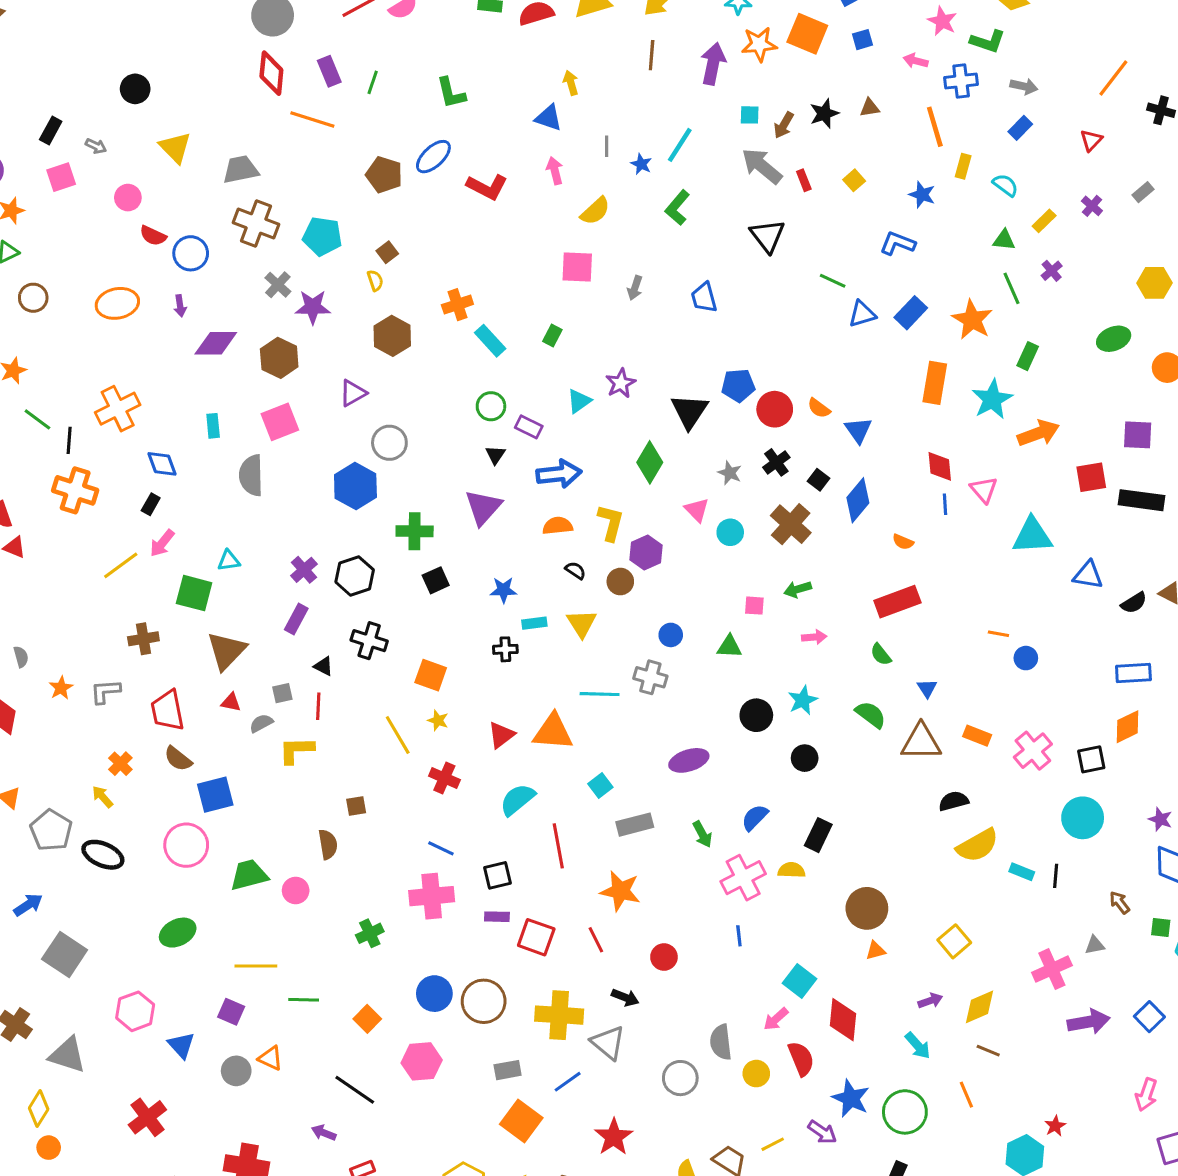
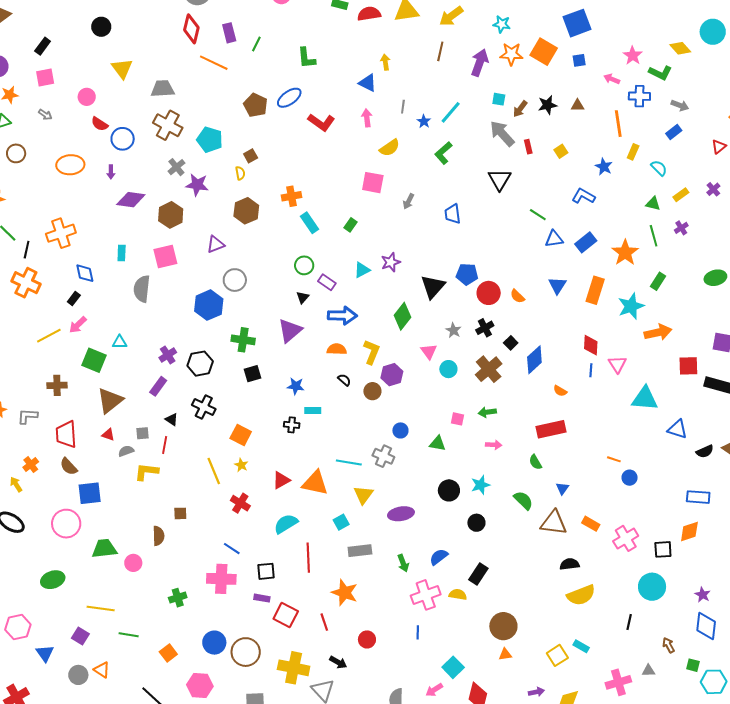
gray arrow: (96, 146) -> (45, 115), moved
blue triangle: (858, 430) -> (557, 285), moved
yellow triangle: (582, 623) -> (363, 495), moved
cyan rectangle: (1022, 872) -> (581, 646), moved

